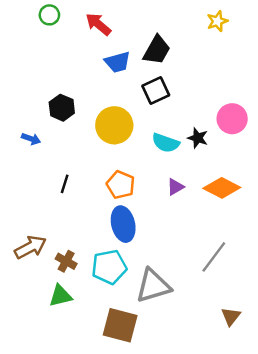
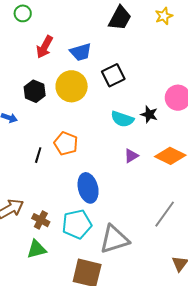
red arrow: (98, 24) -> (45, 47), moved, turned -100
black trapezoid: (157, 50) -> (120, 18), moved
yellow circle: (114, 125) -> (72, 86), moved
orange pentagon: (121, 185) -> (66, 143), moved

